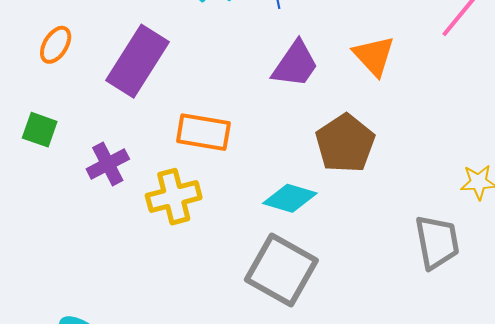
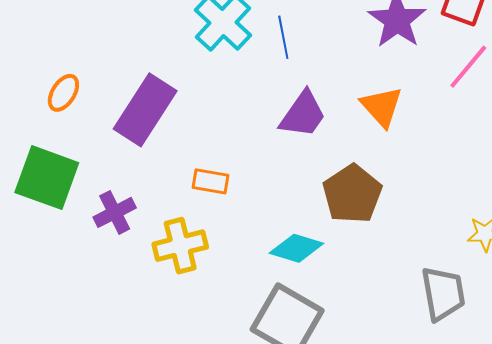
green square: (40, 130) -> (47, 178), size x1.8
orange rectangle: (203, 132) -> (211, 181), size x0.7

